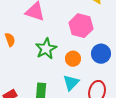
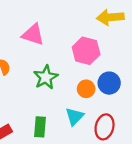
orange circle: (73, 59) -> (86, 89), moved

